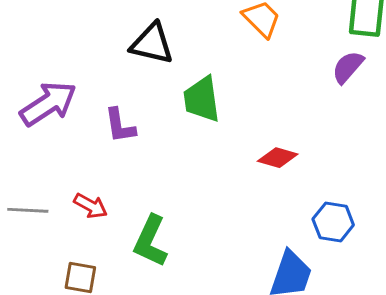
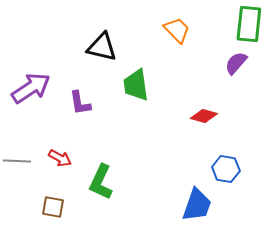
red diamond: (278, 158) -> (204, 116), moved

